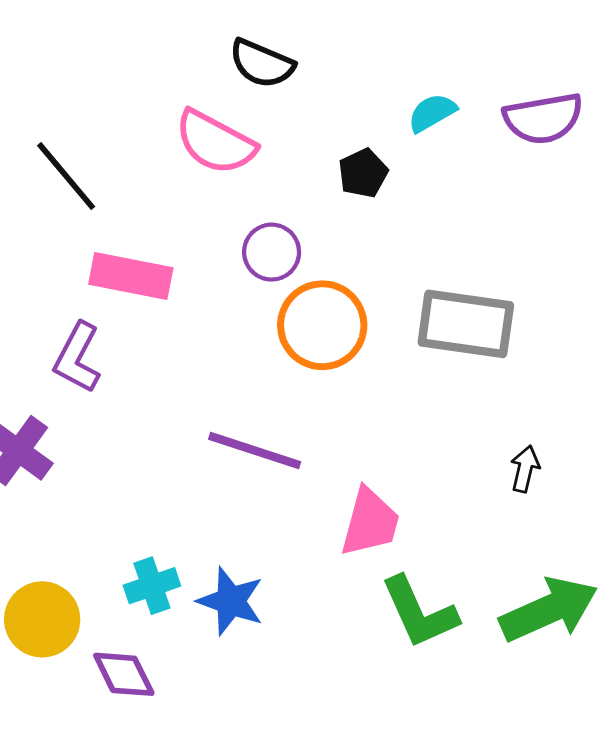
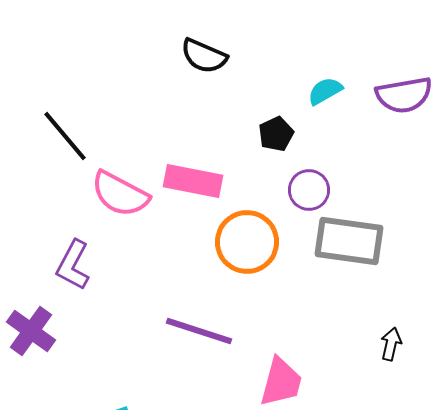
pink semicircle: (215, 142) -> (120, 194), moved
purple circle: (272, 252) -> (309, 190), moved
pink rectangle: (131, 276) -> (193, 181), moved

